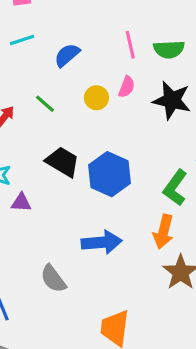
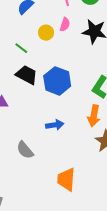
green line: (45, 104) -> (21, 48), moved
blue arrow: (102, 242) -> (55, 125), size x0.7

